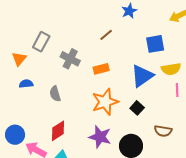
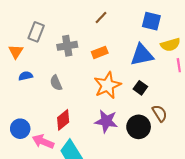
blue square: (155, 44) -> (151, 21), turned 30
gray cross: (70, 59) -> (67, 46), turned -30
blue triangle: (142, 76) -> (142, 55), turned 30
brown semicircle: (163, 131) -> (160, 113), moved, turned -126

